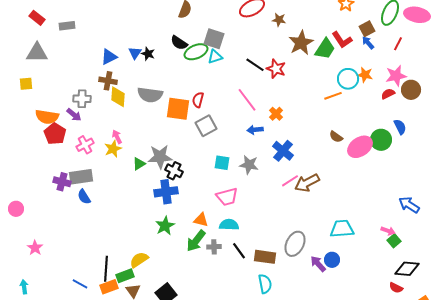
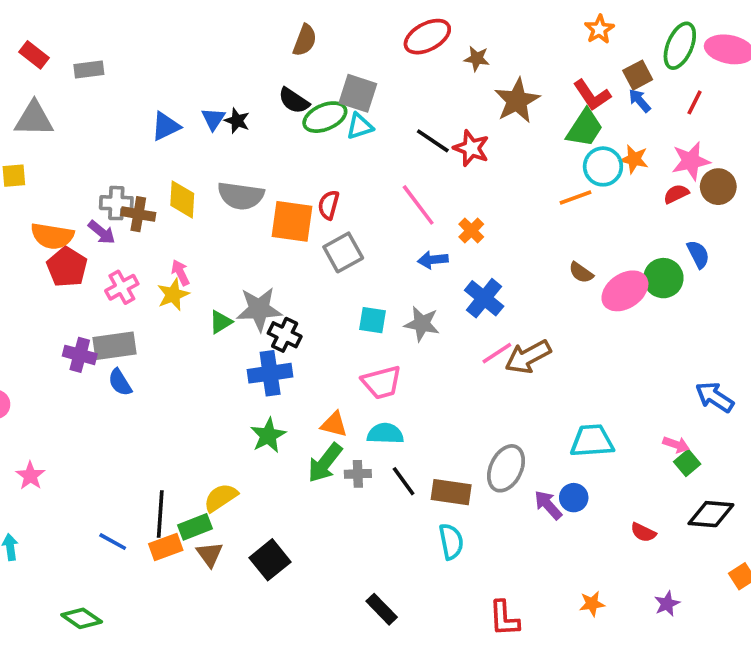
green trapezoid: (325, 49) -> (585, 128), moved
brown cross: (108, 81) -> (138, 214), moved
red semicircle: (396, 288) -> (643, 532), moved

